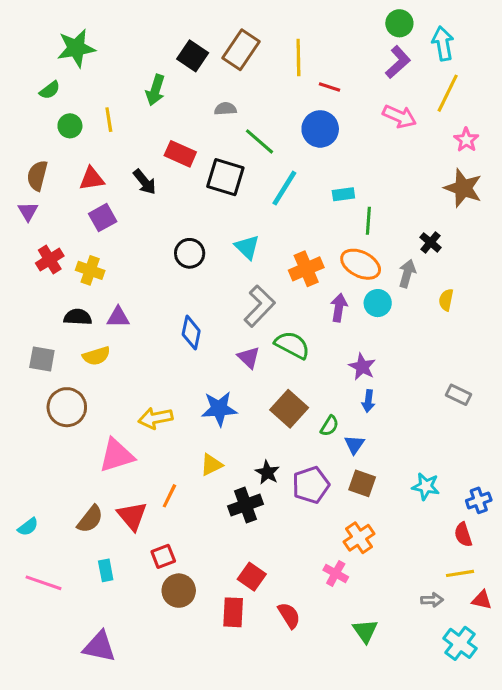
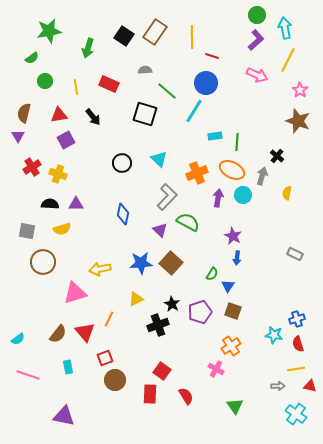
green arrow: (155, 90) -> (88, 48), moved
yellow line: (109, 120) -> (76, 87), moved
red rectangle: (180, 154) -> (109, 84), moved
cyan line: (284, 188) -> (194, 111), moved
cyan rectangle: (343, 194) -> (215, 136), moved
brown square: (289, 409) -> (171, 263), moved
cyan star: (426, 486) -> (274, 335), moved
blue cross: (479, 500) -> (297, 319), moved

